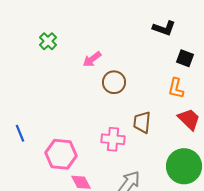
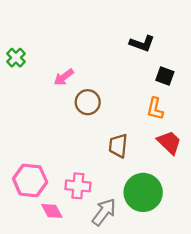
pink cross: (113, 139) -> (78, 186), moved
green circle: (184, 166) -> (143, 192), moved

